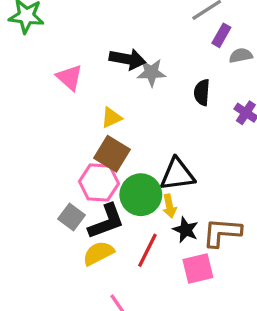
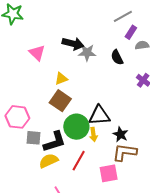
black semicircle: (202, 92) -> (117, 57), moved, turned -35
pink hexagon: (99, 182) -> (17, 117), moved
gray square: (71, 217) -> (33, 138), turned -35
black star: (186, 230) -> (120, 134), moved

